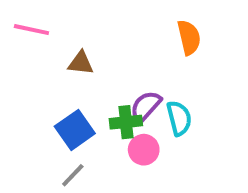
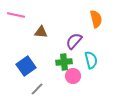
purple semicircle: (146, 106) -> (74, 41), moved
blue square: (75, 130) -> (26, 66), moved

